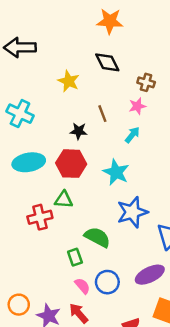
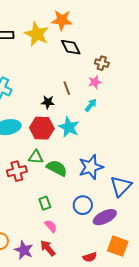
orange star: (110, 21) -> (62, 20), moved
yellow star: (69, 81) -> (37, 34), moved, size x1.4
cyan star: (116, 172) -> (69, 127), moved
green semicircle: (97, 237) -> (57, 168), moved
blue circle: (107, 282) -> (83, 205), moved

